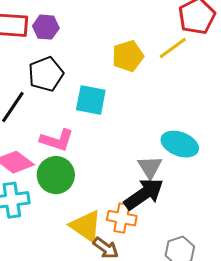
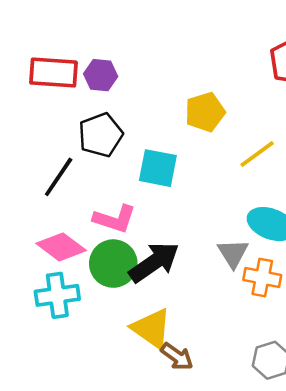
yellow line: (173, 48) -> (257, 154), moved
black arrow: (144, 194) -> (154, 262), moved
orange cross: (122, 218) -> (262, 278), moved

